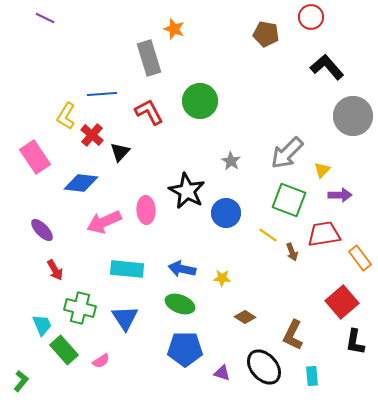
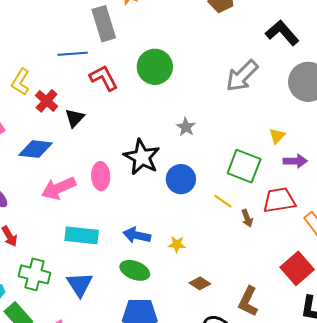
blue line: (102, 94) -> (73, 54), moved
gray arrow: (287, 153) -> (242, 76), moved

